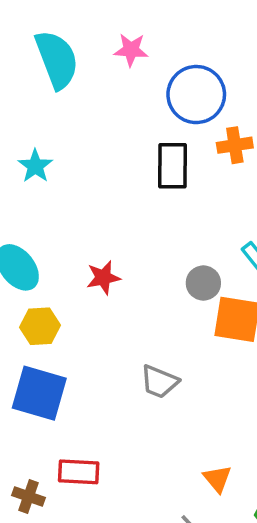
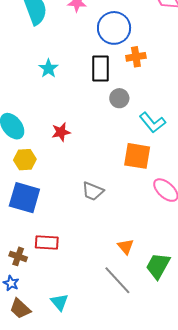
cyan star: (35, 166) -> (48, 68), moved
gray circle: (203, 283) -> (119, 98), moved

